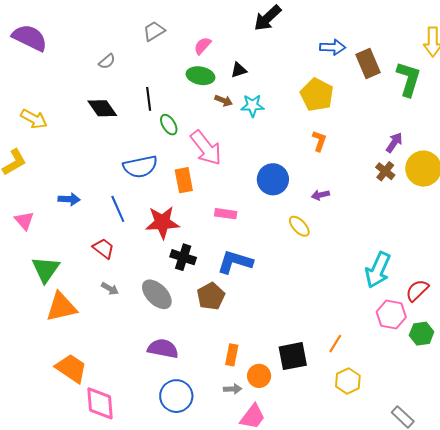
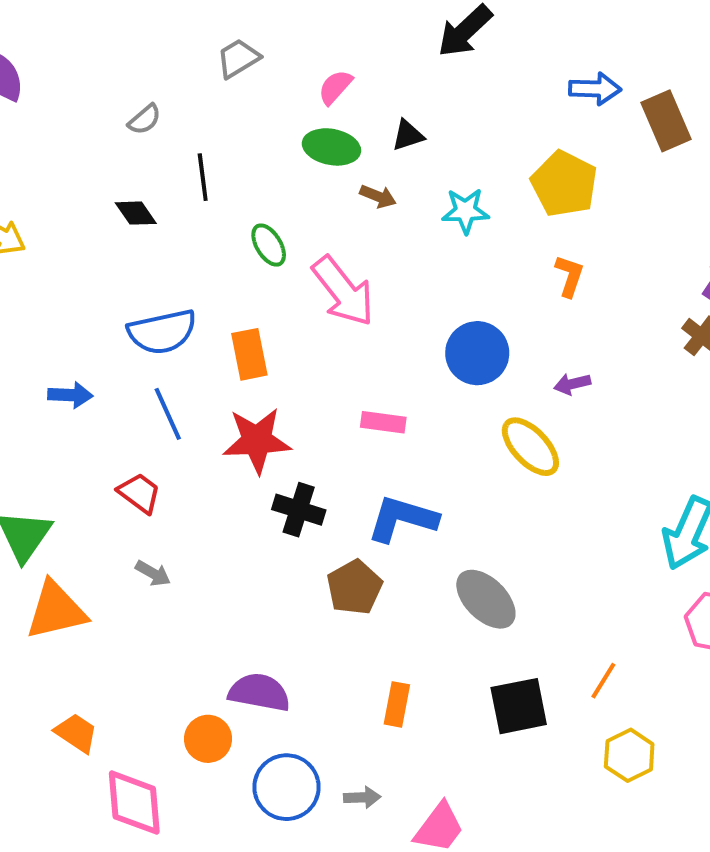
black line: (149, 99) -> (203, 177), moved
cyan star: (252, 106) -> (465, 211), moved
black diamond: (102, 108) -> (136, 213), size x0.7
blue semicircle: (140, 167) -> (162, 332), moved
orange rectangle: (184, 180) -> (249, 354), moved
yellow ellipse: (299, 226) -> (530, 447), size x1.4
gray ellipse: (157, 294) -> (486, 599), moved
orange trapezoid: (71, 368) -> (76, 733), size x0.7
orange circle: (259, 376) -> (208, 739), moved
gray arrow: (233, 389) -> (362, 797), moved

